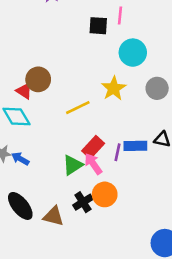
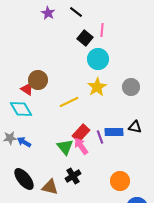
black square: (98, 26) -> (85, 38), turned 35
cyan circle: (133, 53) -> (98, 59), moved
purple line: (117, 152) -> (100, 137), turned -32
green triangle: (73, 165) -> (65, 147), turned -36
orange circle: (105, 194) -> (120, 181), moved

